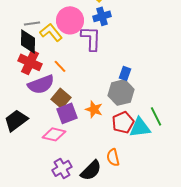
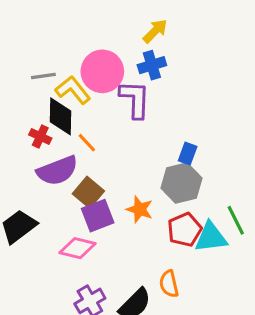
black diamond: (28, 41) -> (60, 116), moved
red cross: (30, 62) -> (40, 136), size x0.6

